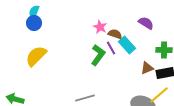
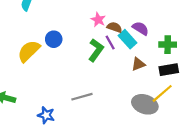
blue circle: (34, 23) -> (54, 39), moved
purple semicircle: (146, 23) -> (141, 28), moved
brown triangle: (147, 68) -> (138, 64), moved

